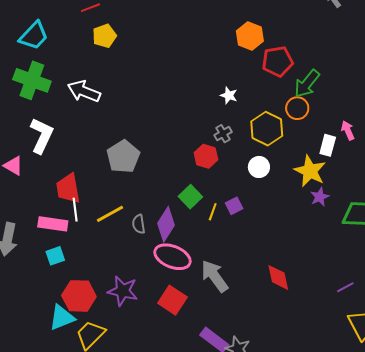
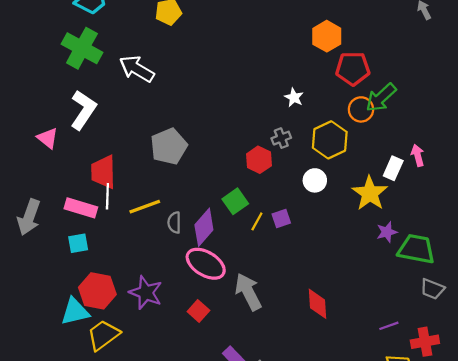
orange circle: (297, 108) -> (361, 109), moved
purple star: (320, 197) -> (387, 232), moved
red square: (172, 300) -> (198, 311), size x0.7

